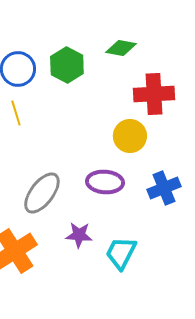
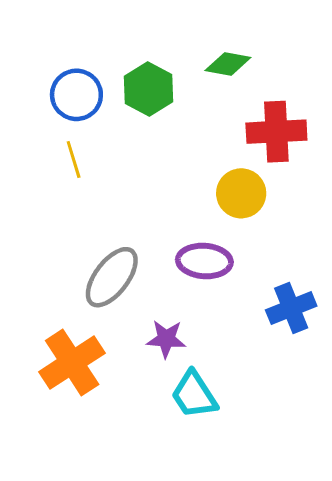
blue cross: (164, 188) -> (291, 308), moved
cyan trapezoid: (121, 253) -> (194, 395), moved, turned -60

